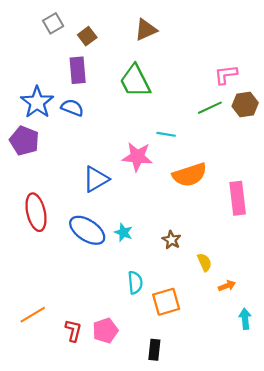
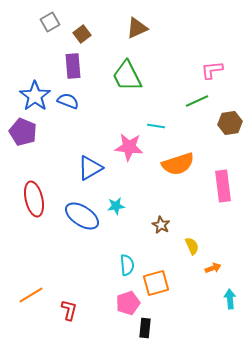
brown hexagon: (245, 104) -> (230, 123), moved
cyan star: (123, 232) -> (116, 206), moved, turned -30
pink pentagon: (105, 331) -> (128, 303), moved

